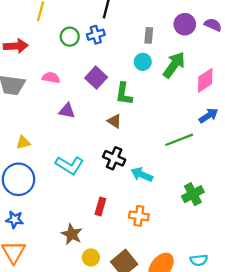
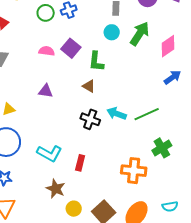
pink semicircle: (51, 78) -> (47, 51), moved
purple triangle: (67, 111) -> (46, 91), moved
green line: (179, 140) -> (147, 114), moved
cyan L-shape: (69, 165) -> (49, 153), moved
cyan arrow: (142, 174) -> (117, 114), moved
orange cross: (139, 216) -> (134, 171), moved, size x1.4

